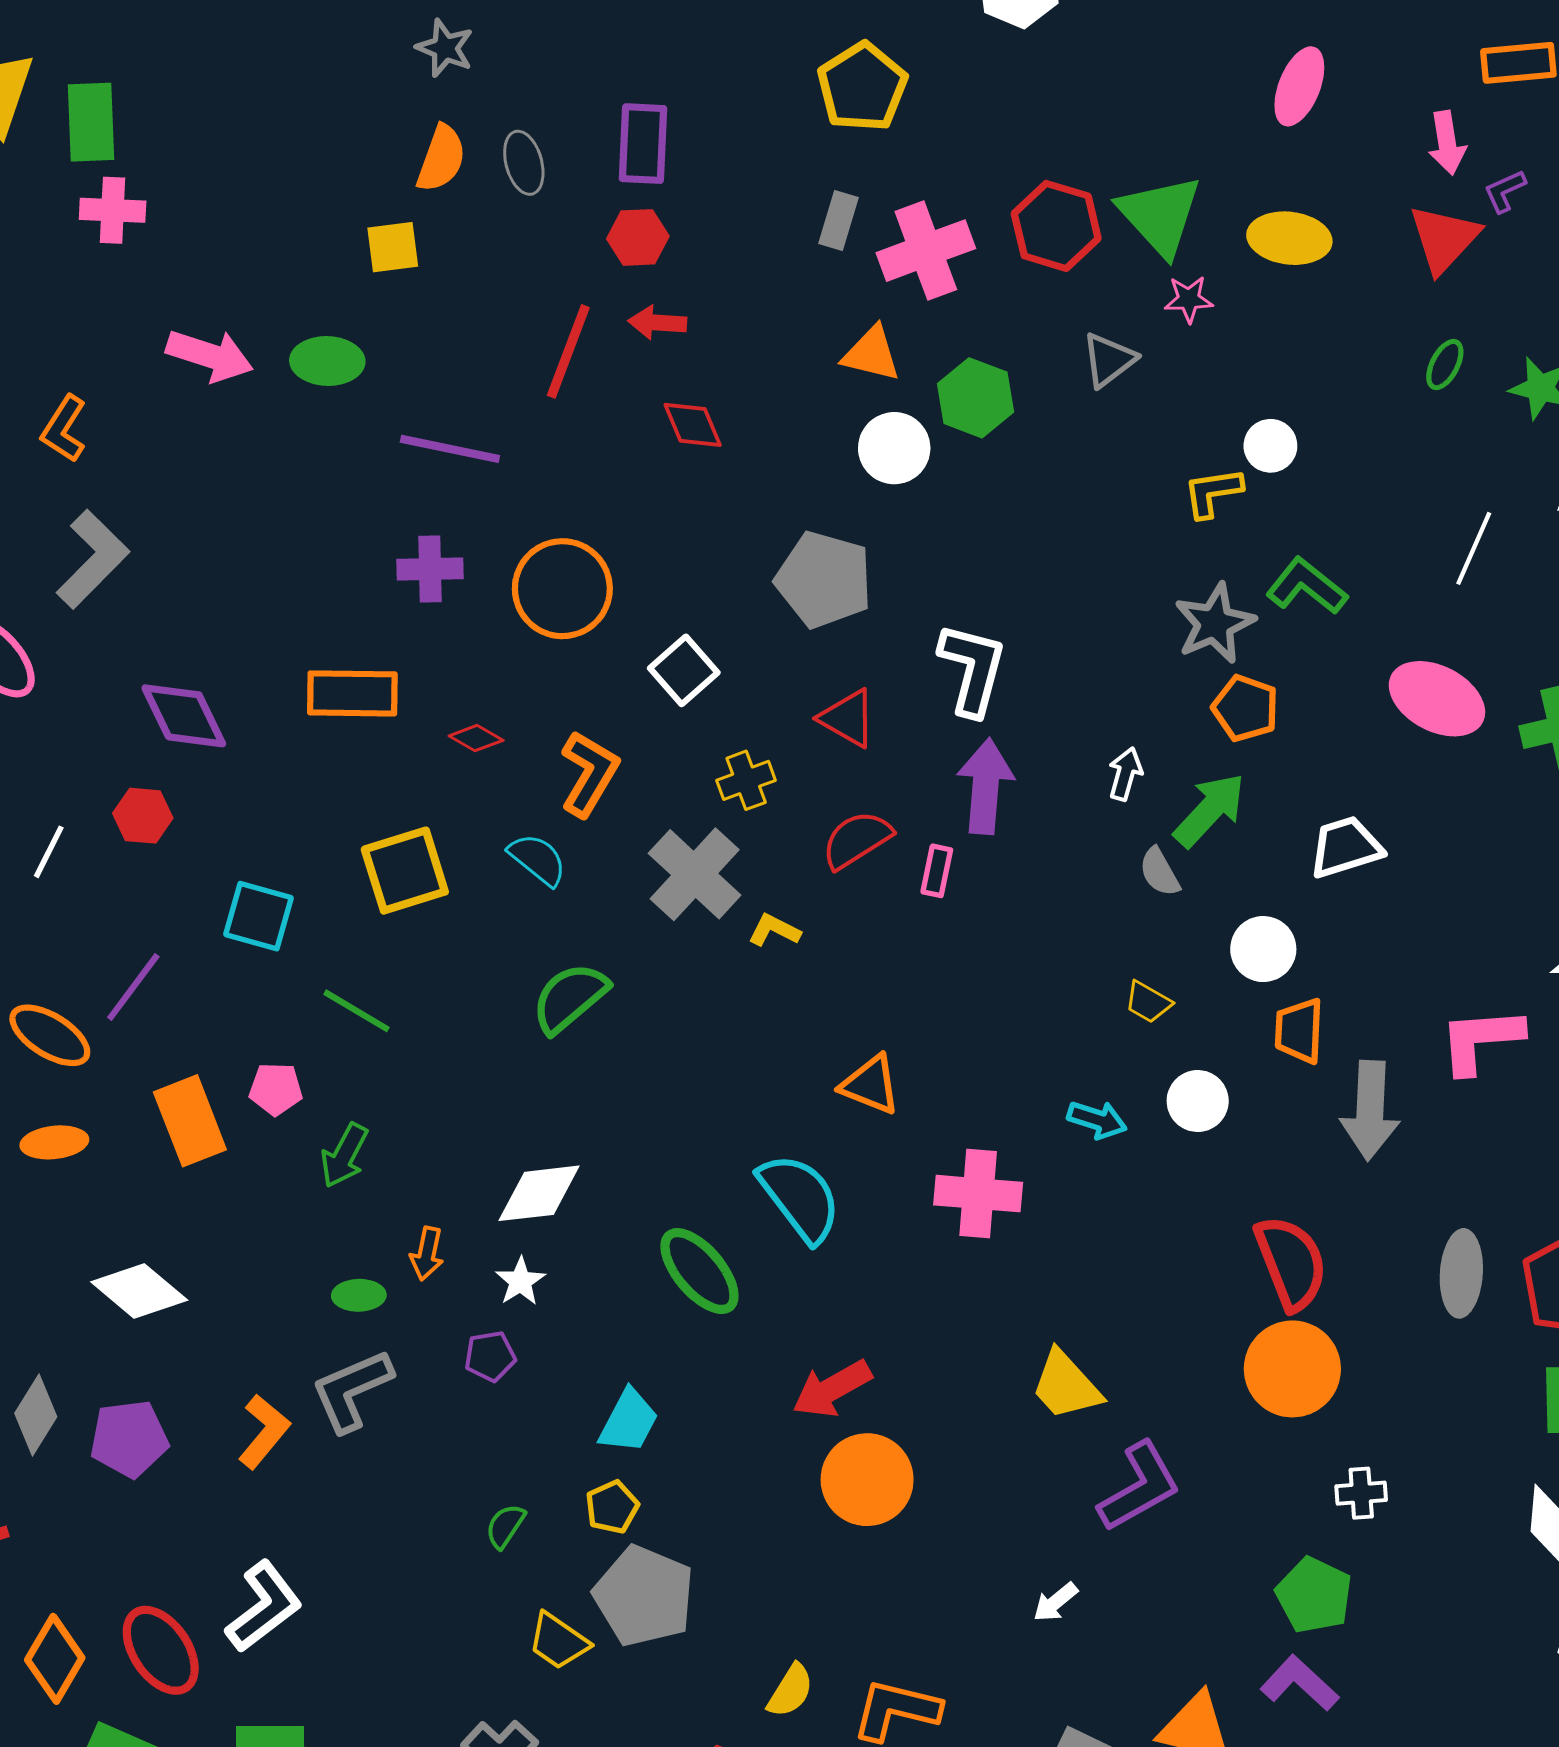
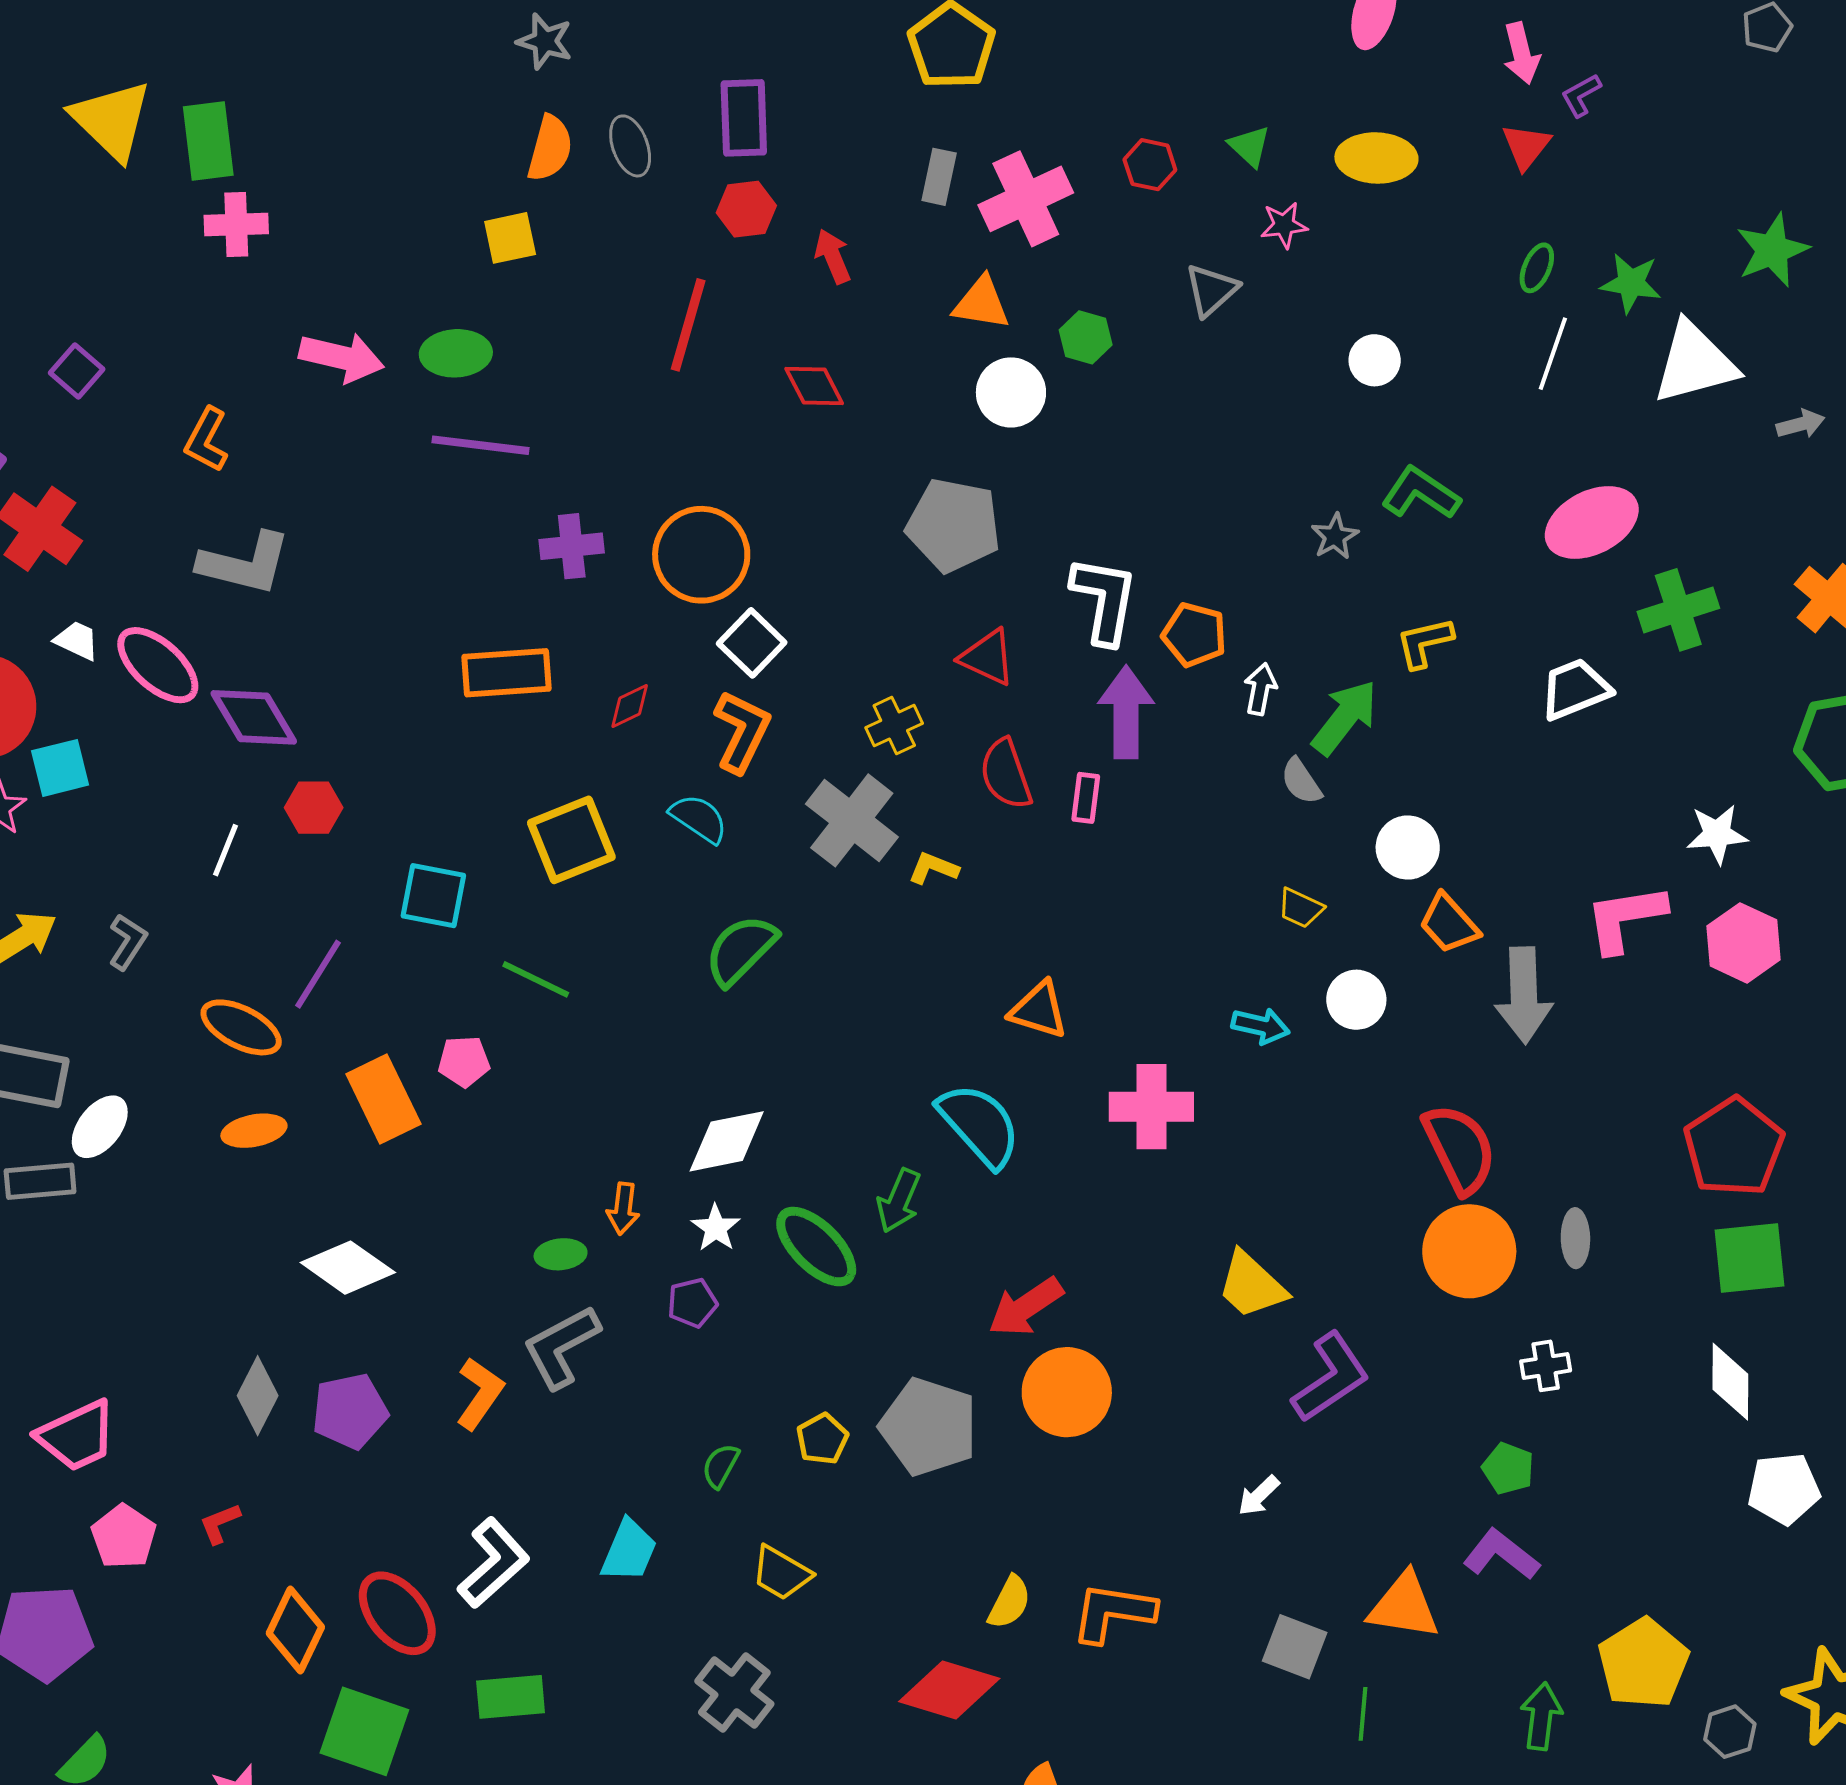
green triangle: (1160, 215) -> (1250, 146), size x0.5
red hexagon: (1056, 226) -> (1150, 165), size x0.6
red triangle: (1444, 239) -> (1526, 146), size x0.7
red arrow: (657, 323) -> (833, 256), moved, turned 68
green hexagon: (976, 398) -> (1086, 337), size x0.7
purple line: (450, 449) -> (481, 445), moved
yellow L-shape: (1213, 492) -> (1424, 643), moved
white line: (1474, 548) -> (1553, 354), moved
gray L-shape: (93, 559) -> (245, 564), turned 64
gray star: (1215, 623) -> (1335, 536), size x0.6
white square: (684, 670) -> (752, 643), moved
pink ellipse: (1437, 699) -> (1592, 522), moved, turned -50
orange pentagon: (1245, 708) -> (1194, 635), moved
purple diamond: (184, 716) -> (254, 717), moved
red diamond: (476, 738) -> (630, 706), turned -51
red semicircle: (857, 840) -> (1006, 774), turned -72
white trapezoid: (1345, 847) -> (1575, 689), moved
orange trapezoid: (1299, 1031) -> (1449, 924), turned -40
green arrow: (344, 1155) -> (899, 1201), moved
green ellipse: (699, 1271) -> (816, 1247), moved
gray ellipse: (1461, 1273) -> (1575, 1238), moved, size x0.7
cyan trapezoid: (629, 1421) -> (629, 1551), moved
green pentagon: (1314, 1595) -> (1508, 1468), size x0.7
gray pentagon: (644, 1596) -> (929, 1427), moved

